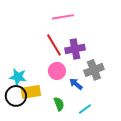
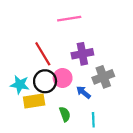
red line: (54, 45) -> (43, 54), moved
black circle: (16, 96) -> (45, 81), moved
cyan line: (85, 109) -> (93, 120), turned -56

